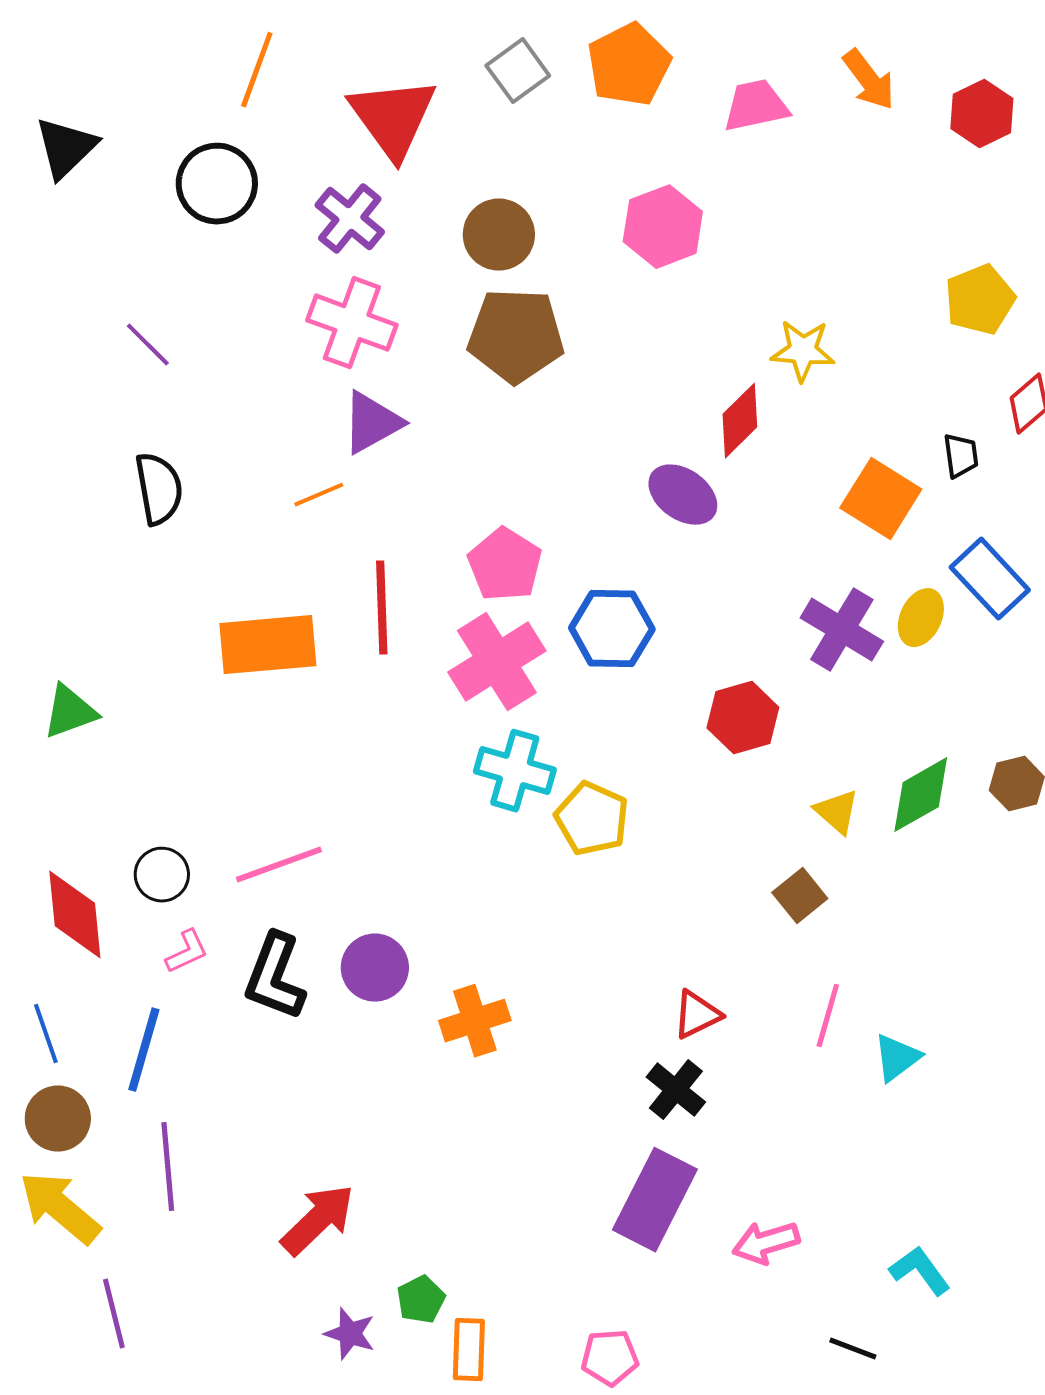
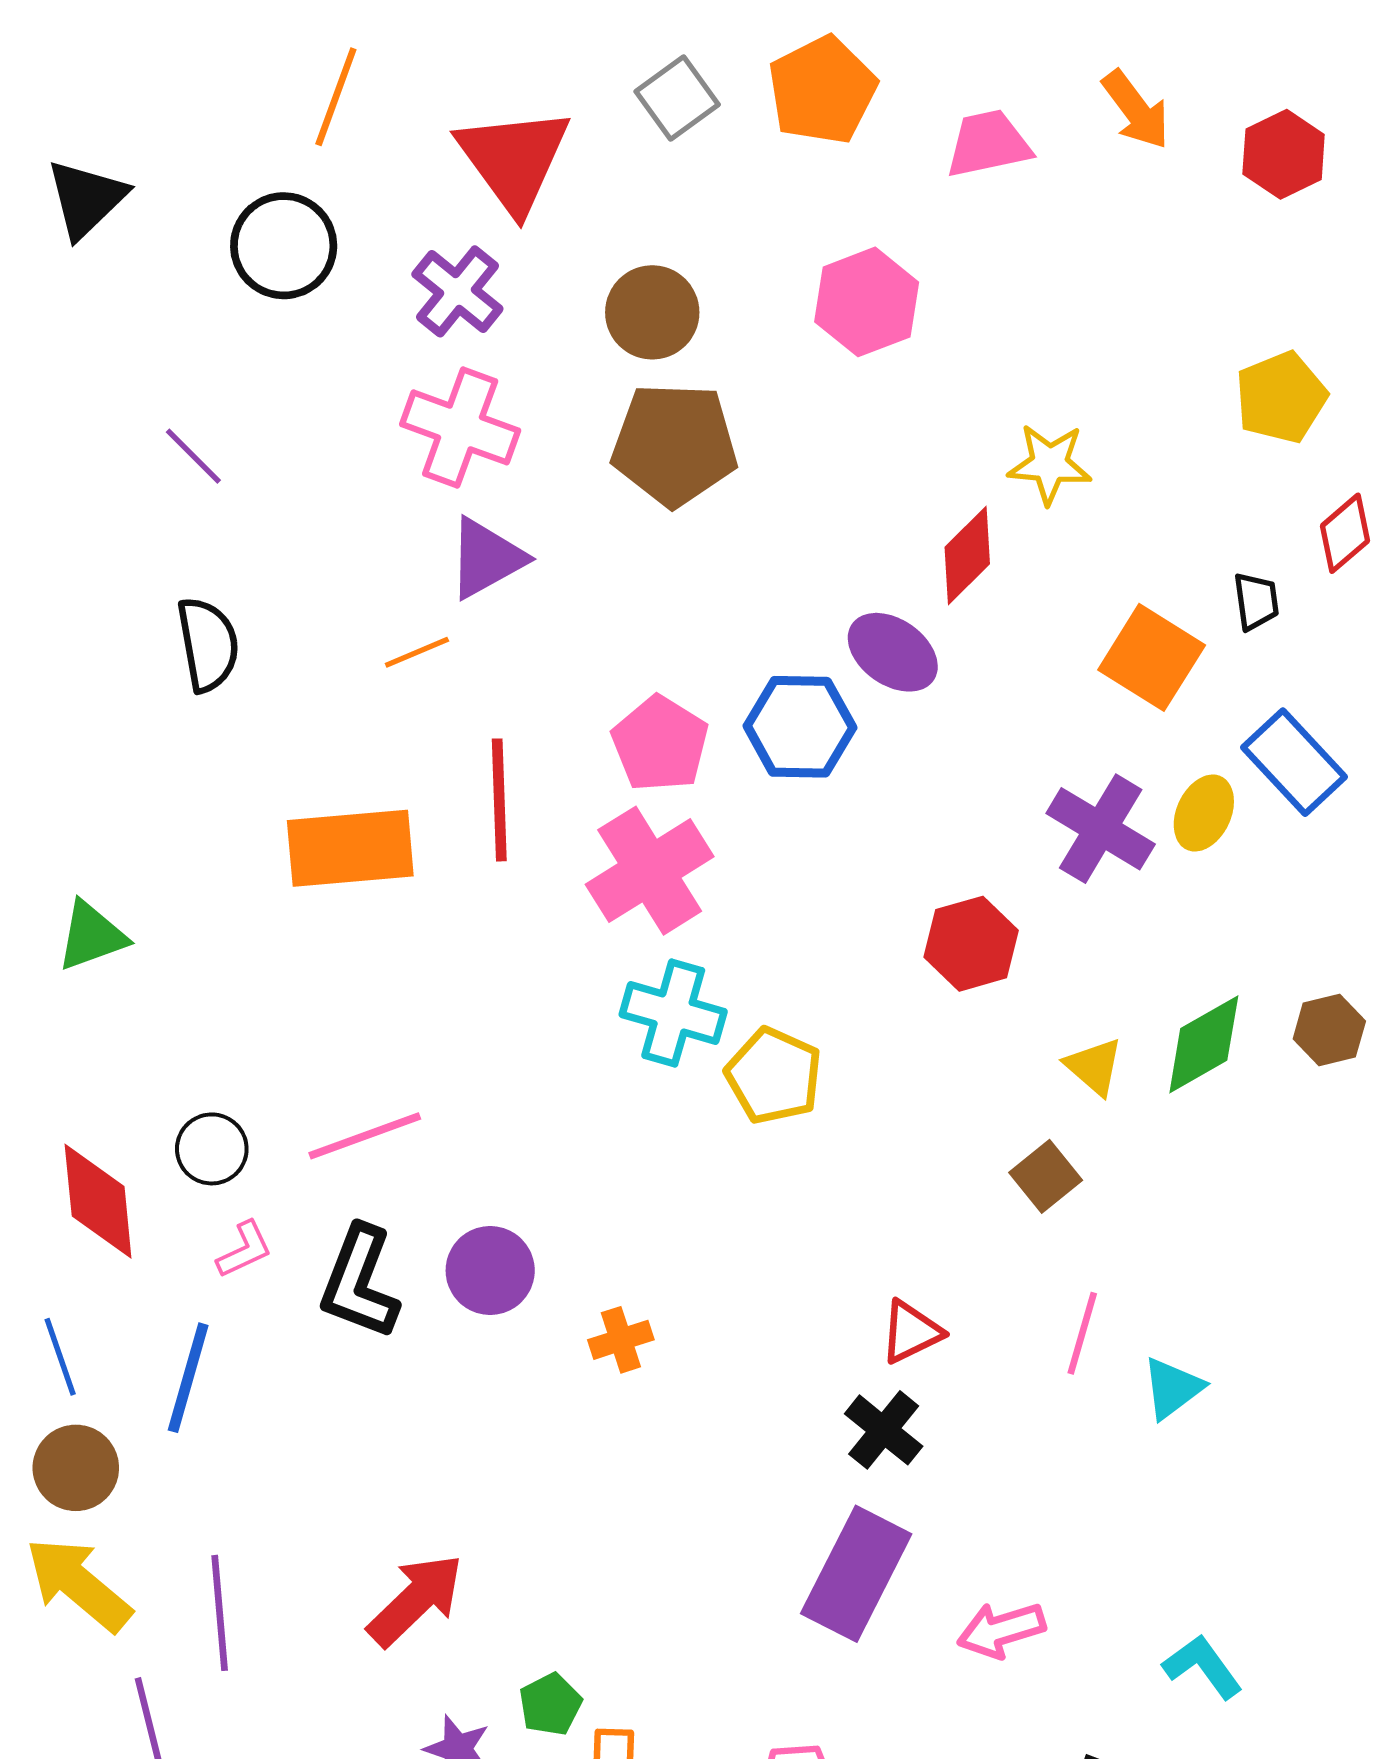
blue hexagon: (612, 629) -> (800, 727), moved
orange cross: (475, 1021) -> (621, 1340), size x0.7
purple line: (168, 1167) -> (220, 1613), moved

